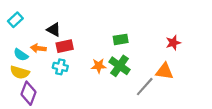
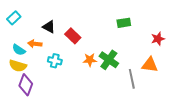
green rectangle: (121, 39) -> (124, 23), moved
red rectangle: (65, 46) -> (73, 36), moved, turned 56
gray line: (145, 87) -> (132, 79), turned -54

